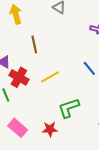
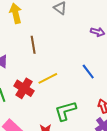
red cross: (19, 77) -> (24, 88), moved

